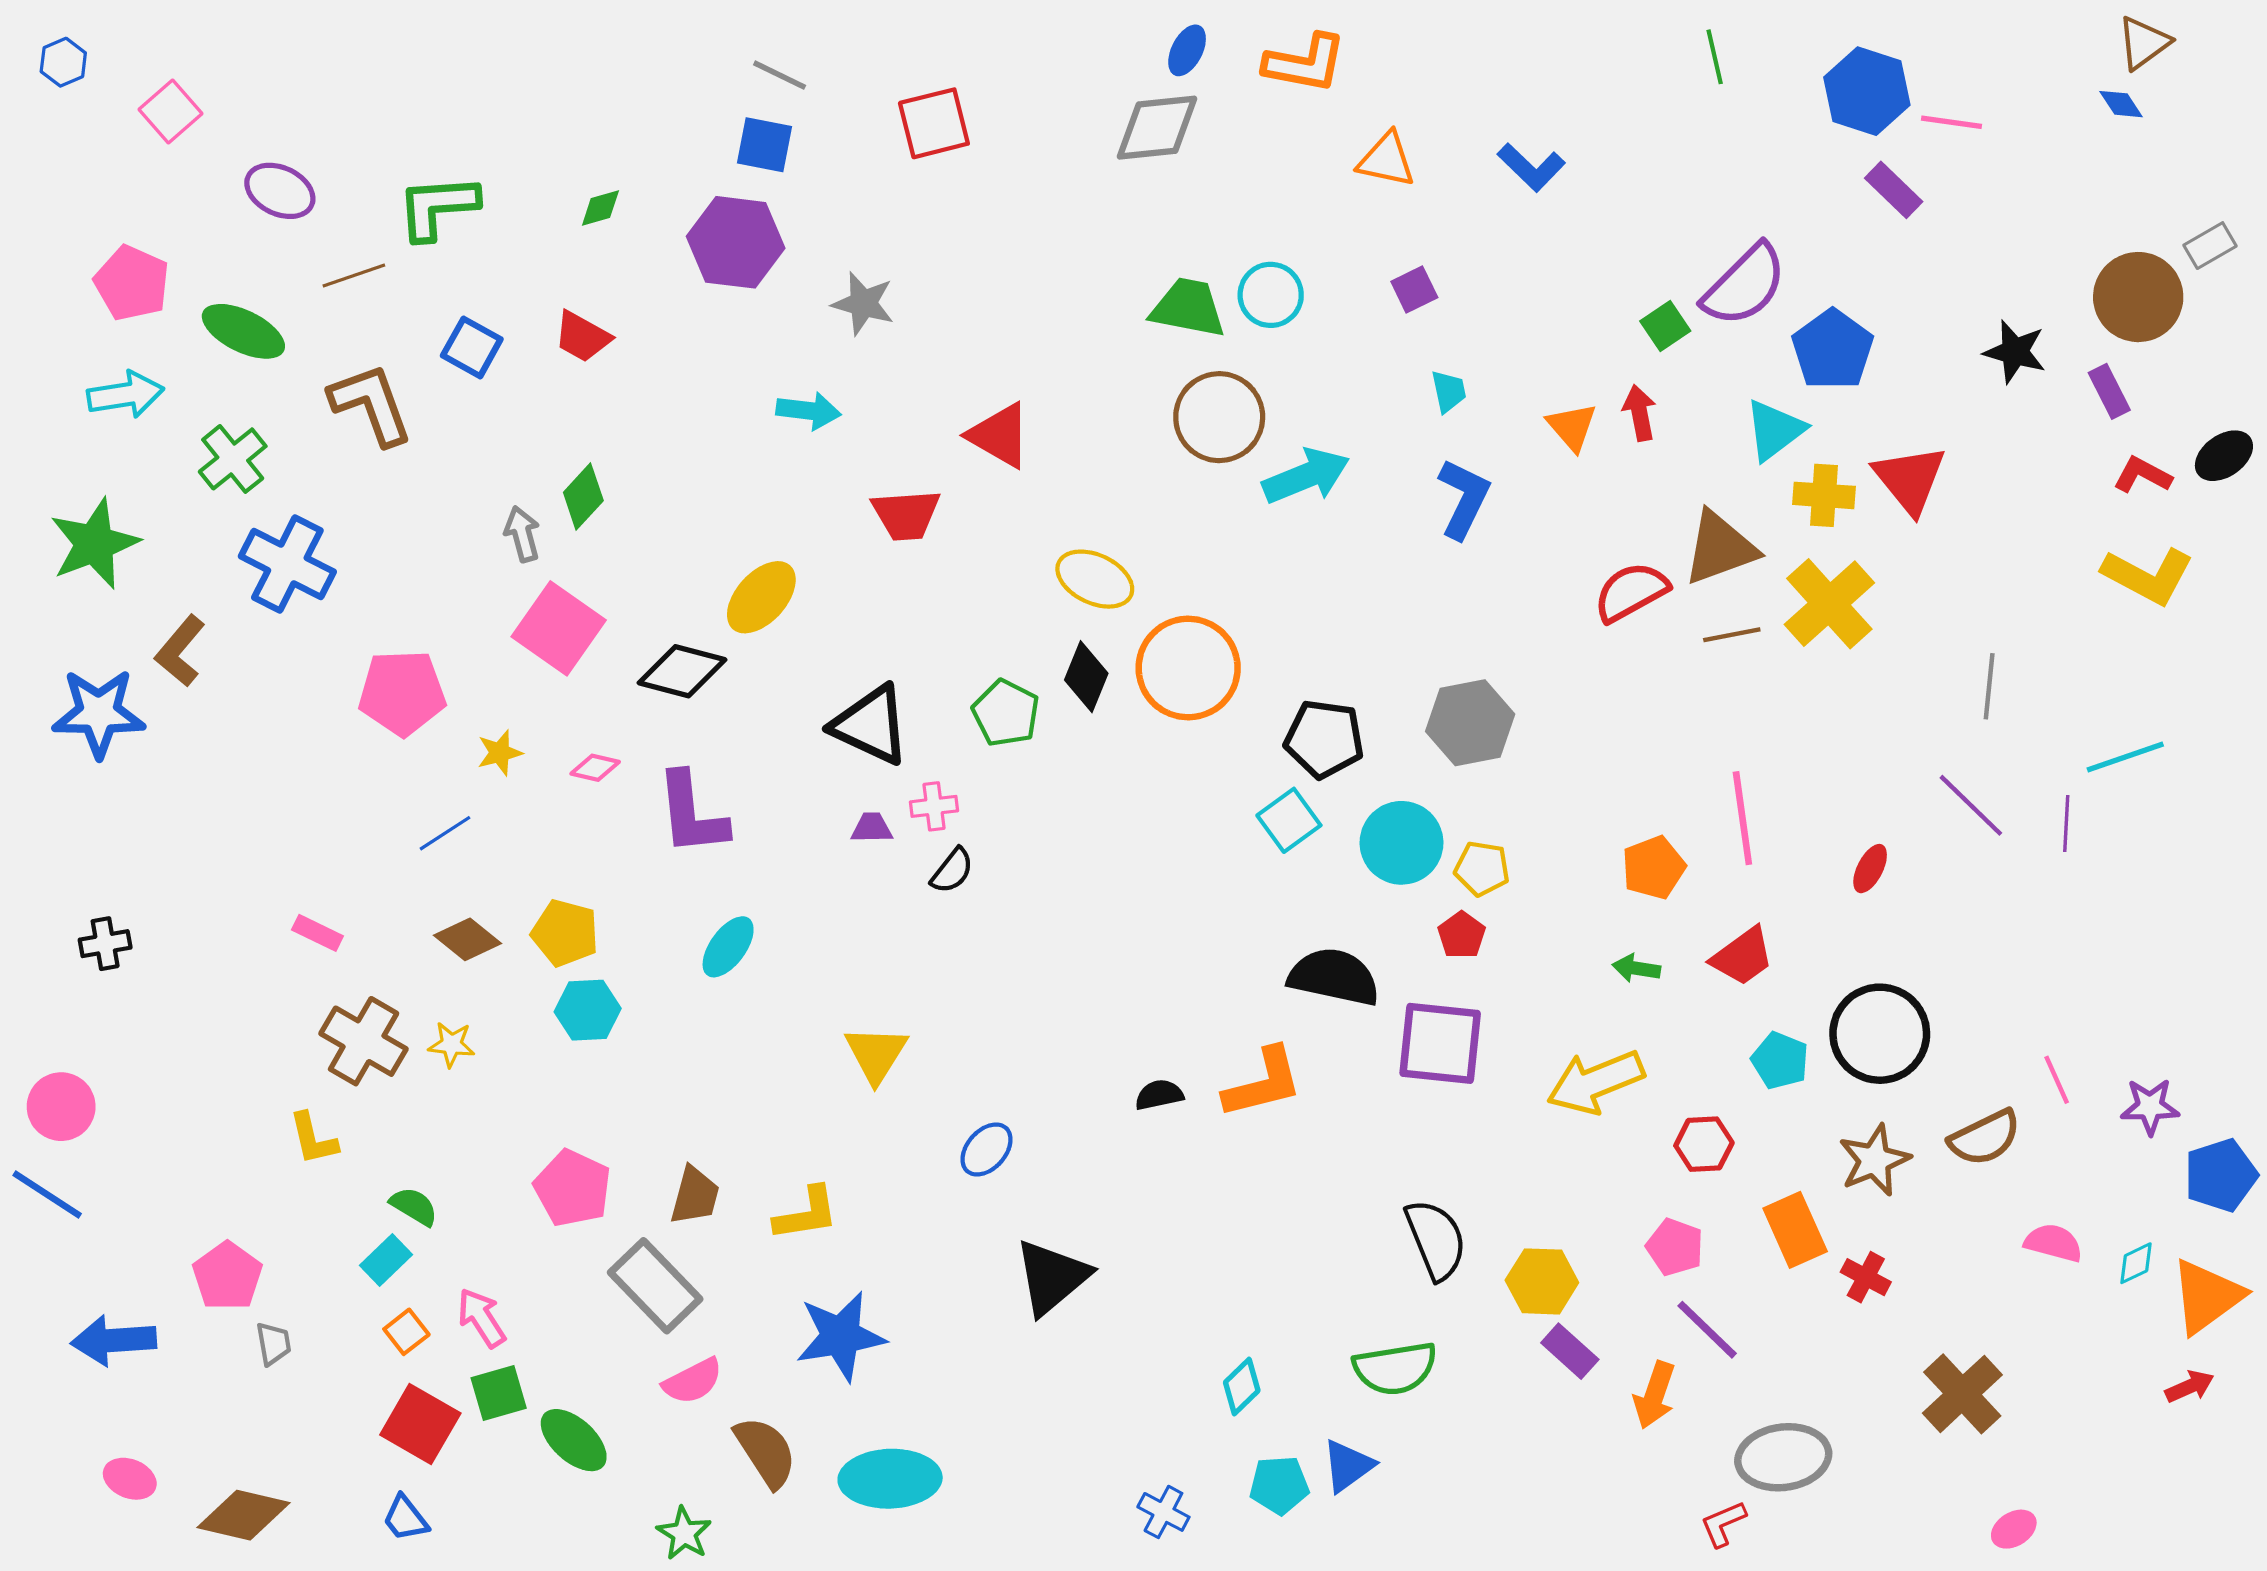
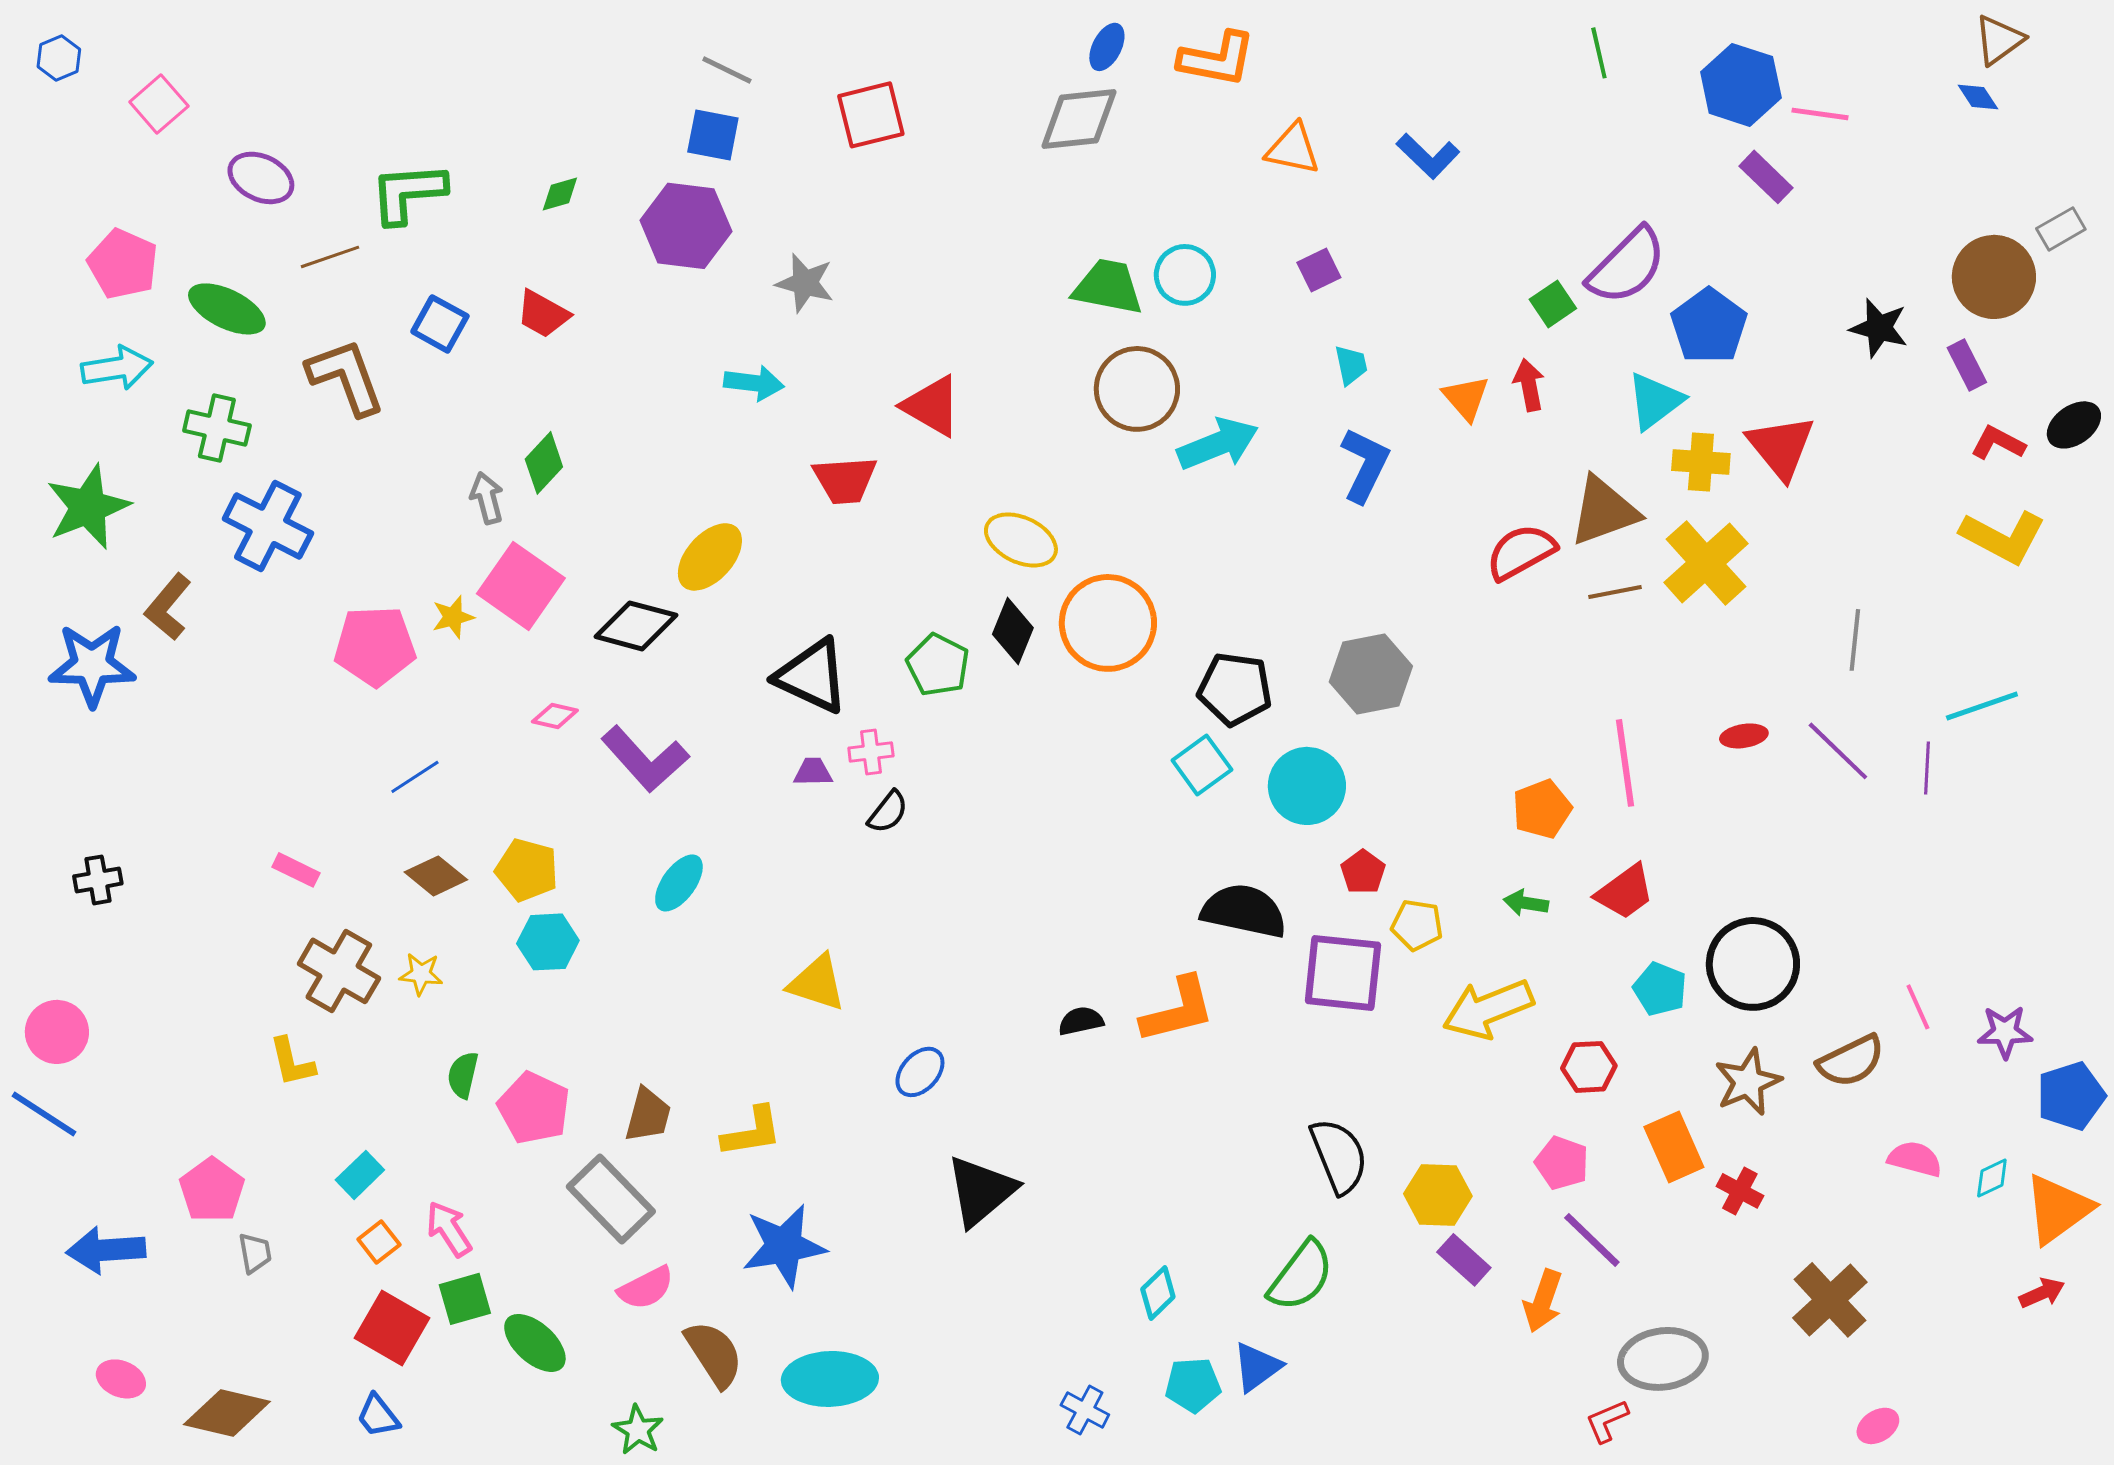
green cross: (233, 459) -> (217, 428), turned -38
yellow star: (500, 753) -> (453, 617), moved
purple L-shape: (692, 814) -> (645, 759), turned -36
yellow pentagon: (1482, 869) -> (1417, 925), moved
red ellipse: (1870, 869) -> (1744, 736), moved, turned 54
yellow triangle: (876, 1054) -> (817, 983), turned -44
green semicircle: (414, 1206) -> (463, 1075), moved, turned -108
green semicircle: (1395, 1368) -> (1301, 1276), turned -44

